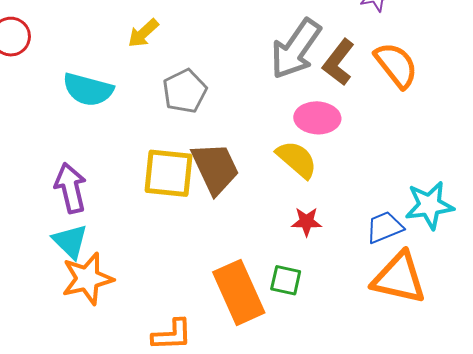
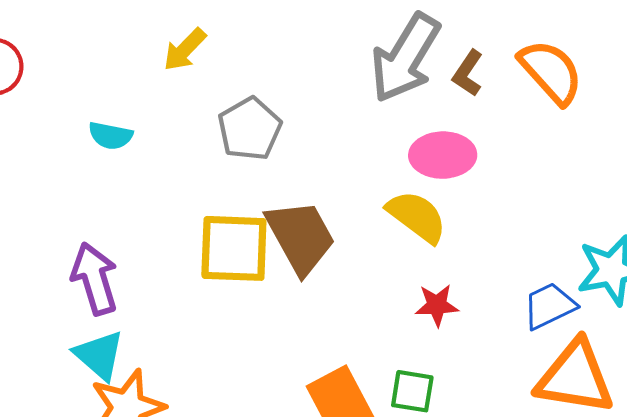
brown L-shape: (338, 62) -> (468, 73), size x0.7
cyan semicircle: (88, 90) -> (111, 136), size x0.6

